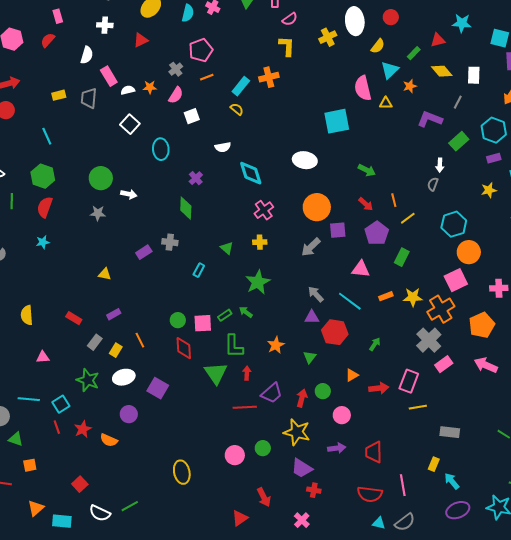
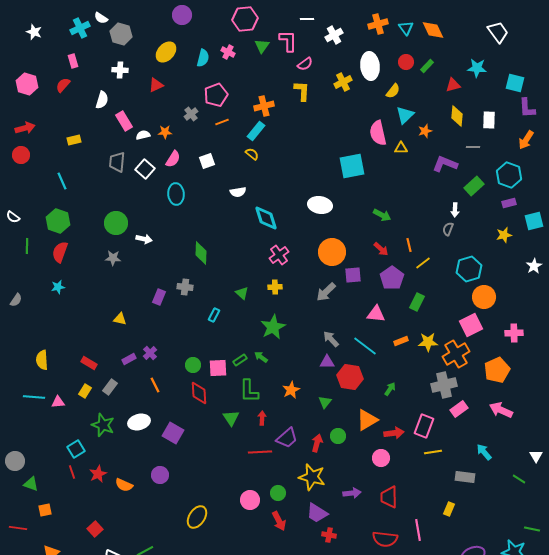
green rectangle: (414, 53) -> (427, 66), moved
yellow diamond: (442, 71) -> (457, 116), turned 45
orange cross: (269, 77) -> (264, 106), moved
pink semicircle: (176, 95) -> (173, 159), moved
gray trapezoid: (89, 98) -> (117, 162), moved
gray line: (458, 102) -> (473, 147), turned 64
purple cross: (196, 178) -> (150, 353), moved
purple rectangle: (144, 252) -> (159, 297), turned -35
gray cross: (429, 340) -> (444, 385), turned 30
yellow rectangle: (116, 350) -> (85, 391), moved
green triangle: (216, 373) -> (231, 418), size x0.7
orange triangle: (352, 375) -> (367, 420), size x1.6
cyan line: (29, 399) -> (34, 397), moved
purple circle: (129, 414) -> (160, 475), moved
pink circle: (342, 415) -> (381, 458), moved
yellow ellipse: (182, 472) -> (197, 517), turned 45
cyan arrow: (452, 481) -> (484, 452), moved
red arrow: (264, 497) -> (279, 521), moved

